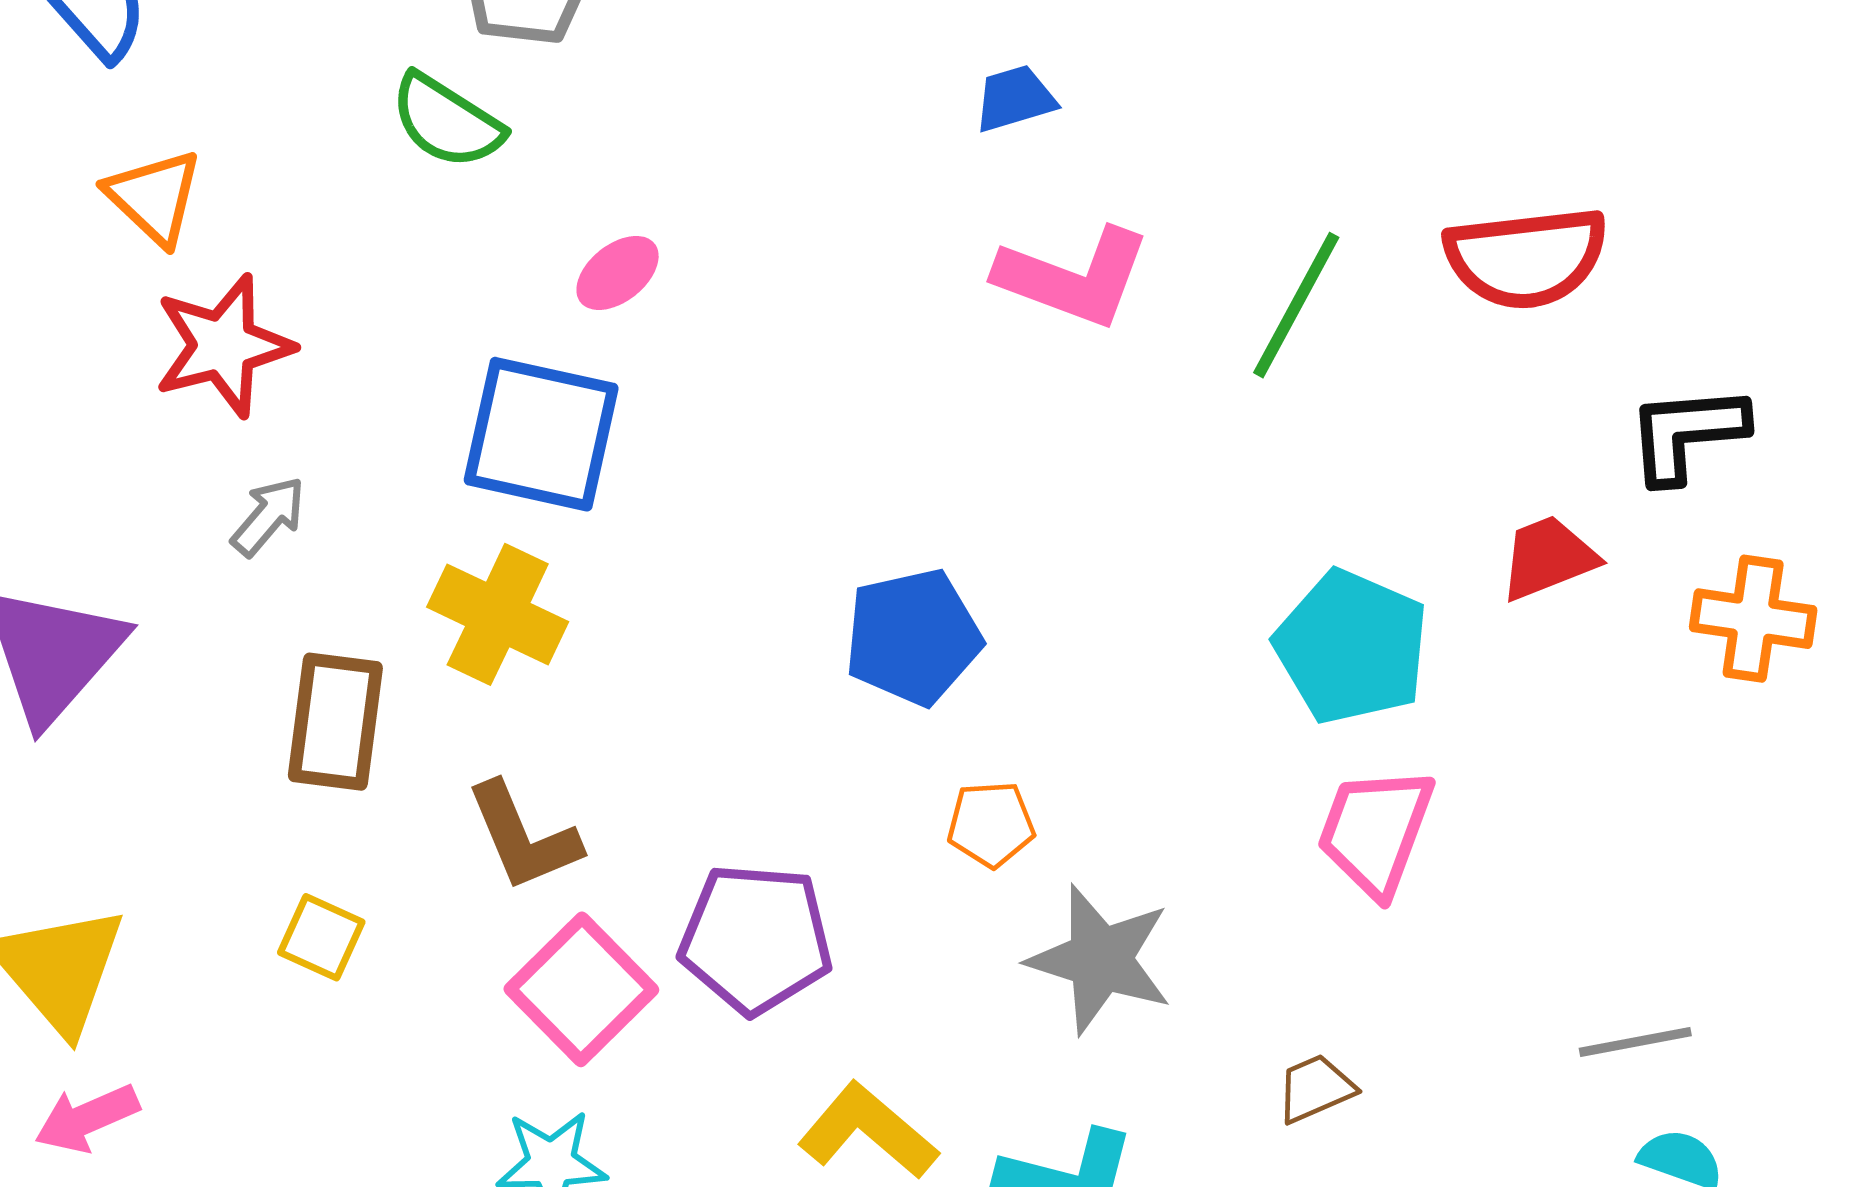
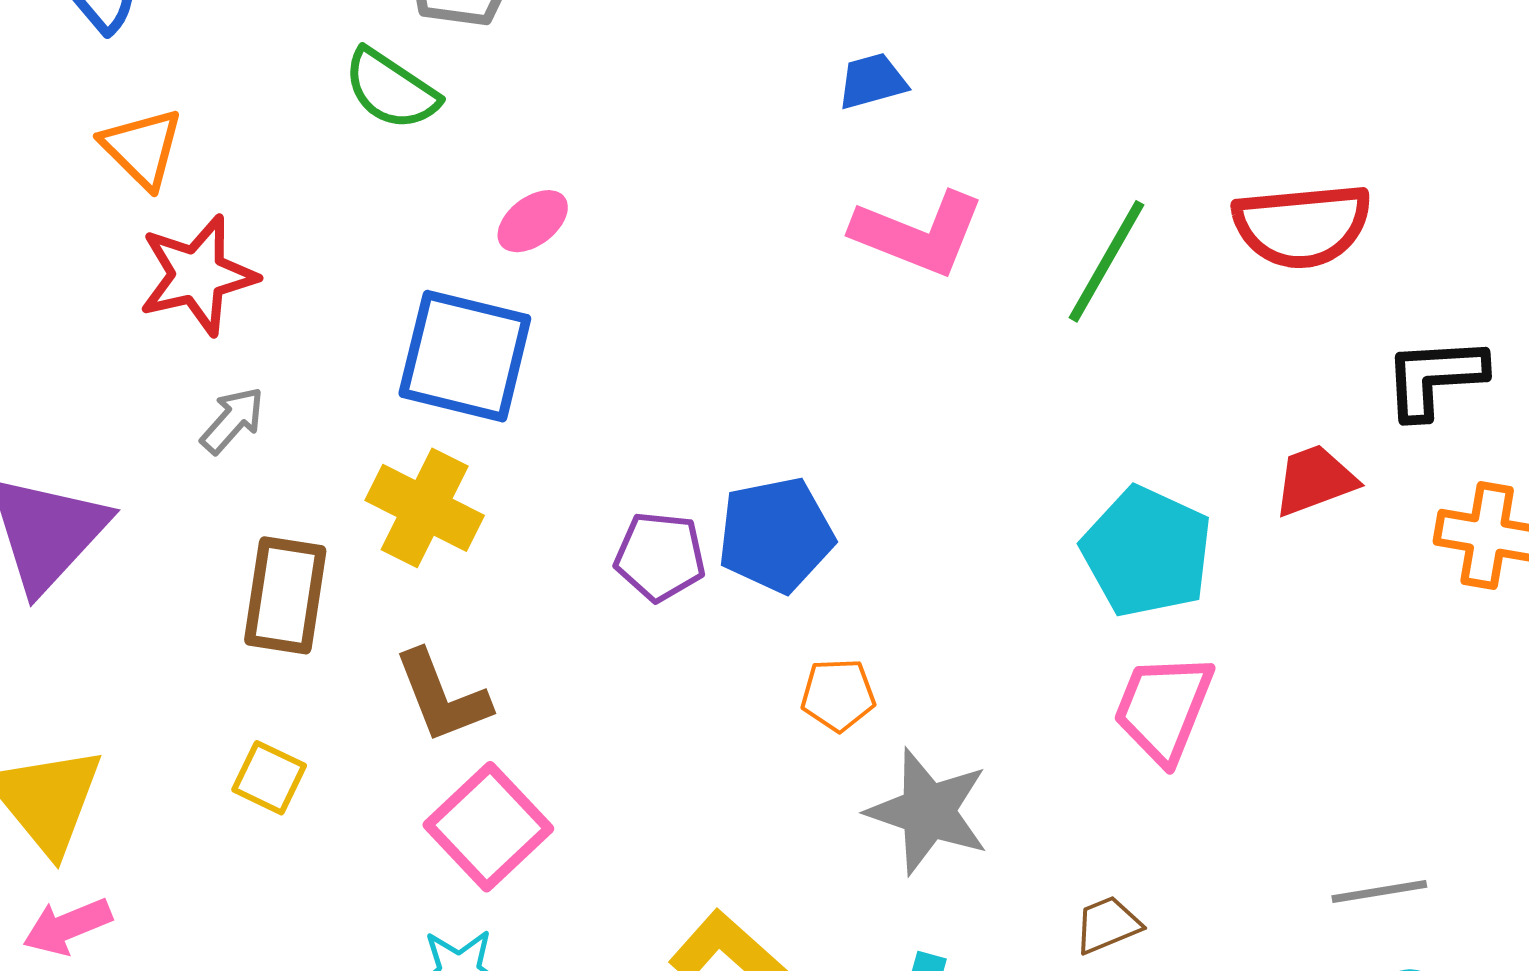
purple pentagon: (756, 939) -> (660, 556), moved, size x0.7

